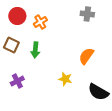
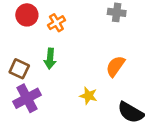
brown square: (11, 45) -> (19, 69), moved
purple cross: (17, 81) -> (27, 98), size x1.5

